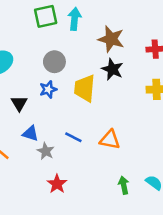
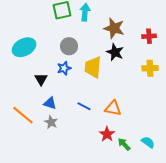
gray star: (46, 151) -> (51, 122), moved
red star: (57, 184) -> (107, 134), moved
green arrow: (124, 185) -> (124, 144), turned -32

